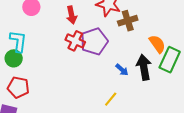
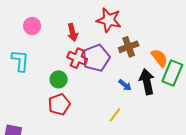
brown cross: (128, 21) -> (129, 47), moved
green circle: (14, 58) -> (59, 79), moved
red pentagon: (18, 87) -> (59, 104), moved, turned -30

